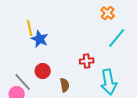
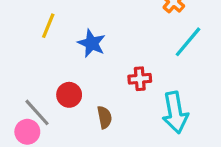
yellow line: (30, 28) -> (48, 26), turned 35
blue star: (40, 39) -> (92, 43), moved

